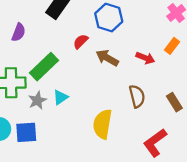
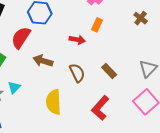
red semicircle: (81, 41) -> (21, 38), size x1.6
brown arrow: (107, 58) -> (43, 61), moved

